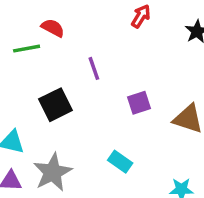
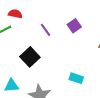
purple square: (139, 103) -> (74, 26), moved

